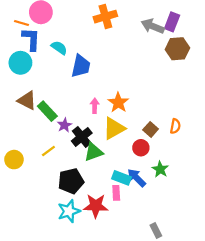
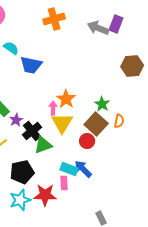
brown hexagon: (177, 49) -> (132, 66), moved
blue trapezoid: (81, 66) -> (31, 65), turned 90
pink arrow: (95, 106) -> (53, 108), moved
yellow triangle: (114, 128) -> (62, 123), turned -30
brown square: (151, 129) -> (96, 124), size x1.6
green star: (160, 169) -> (102, 104), moved

